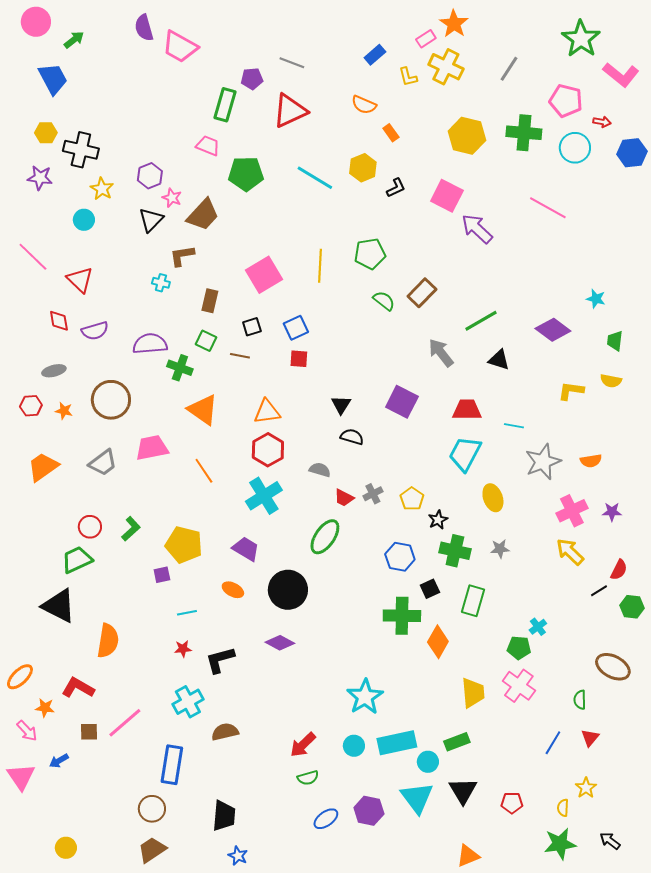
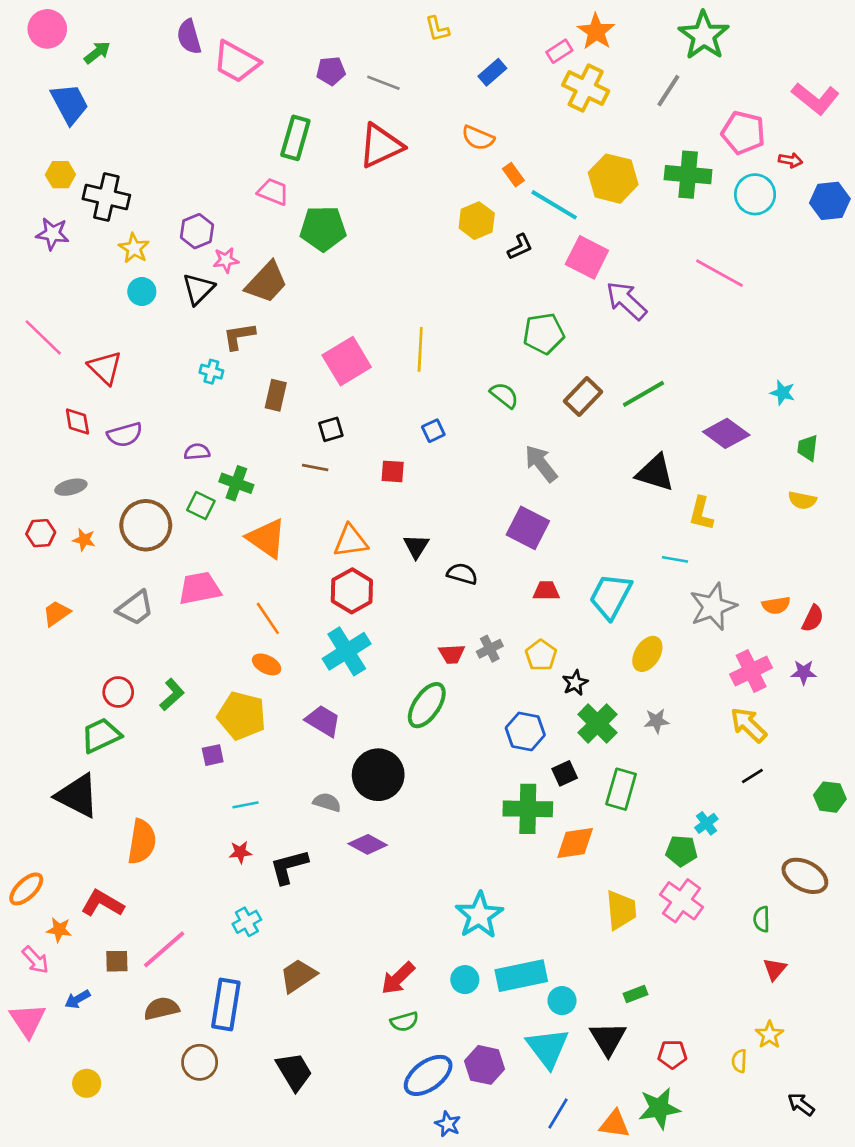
green star: (581, 39) -> (704, 35), moved
yellow L-shape: (408, 77) -> (437, 29), moved
purple pentagon: (252, 79) -> (331, 71), moved
cyan line: (315, 178) -> (554, 205), moved
pink star: (172, 198) -> (226, 260), turned -30
cyan circle: (84, 220) -> (142, 292), moved
green pentagon: (370, 254) -> (544, 334), moved
brown rectangle: (422, 293) -> (583, 397), moved
green line: (481, 321) -> (643, 394), moved
blue square: (296, 328) -> (433, 431), moved, size x0.7
green square: (206, 341) -> (201, 506), moved
purple semicircle: (150, 344) -> (197, 452), size x0.6
gray arrow: (441, 353) -> (541, 464), moved
black triangle: (499, 360) -> (655, 473), size x1.4
yellow L-shape: (571, 391) -> (701, 513), moved, turned -84
black triangle: (341, 405) -> (416, 546), moved
red trapezoid: (467, 410) -> (546, 591), moved, size x0.7
orange trapezoid: (43, 467) -> (56, 613), size x0.7
gray semicircle: (320, 470) -> (327, 802), moved
red trapezoid: (344, 498) -> (452, 654), turned -30
yellow ellipse: (493, 498) -> (647, 654), turned 52
green cross: (455, 551) -> (597, 724), turned 32
red semicircle: (619, 570) -> (813, 618), moved
orange ellipse: (233, 590) -> (267, 664), moved
black line: (599, 591) -> (752, 776), moved
orange diamond: (438, 642) -> (575, 843), turned 52
cyan cross: (188, 702) -> (247, 922), size x0.7
brown semicircle: (225, 732) -> (162, 1008), moved
green rectangle: (457, 742) -> (636, 994), moved, size x0.7
blue line: (553, 743) -> (558, 1114), moved
black trapezoid: (224, 816) -> (294, 1071), turned -36
blue ellipse: (326, 819) -> (428, 1075), size x1.5
green star: (560, 844) -> (659, 1108), moved
yellow circle: (66, 848) -> (87, 1083), moved
brown trapezoid: (152, 850) -> (298, 976), moved
blue star: (238, 856) -> (448, 1124), moved
orange triangle: (468, 856) -> (615, 1124), turned 30

